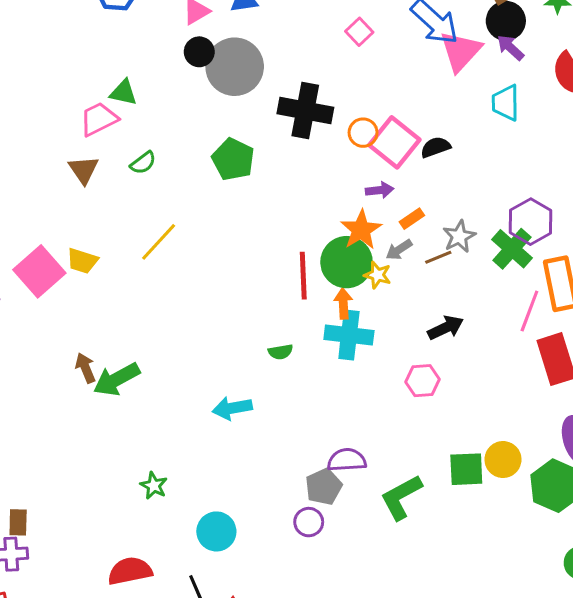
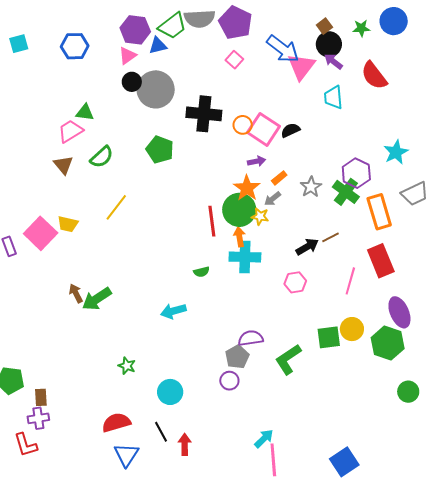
green semicircle: (143, 163) -> (102, 157), size x1.4
brown line: (438, 257) -> (331, 237), moved
pink line: (529, 311) -> (350, 281), moved

